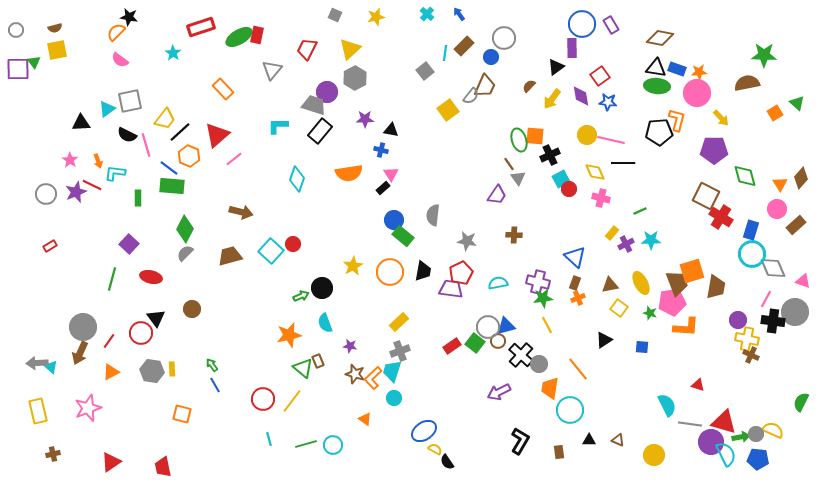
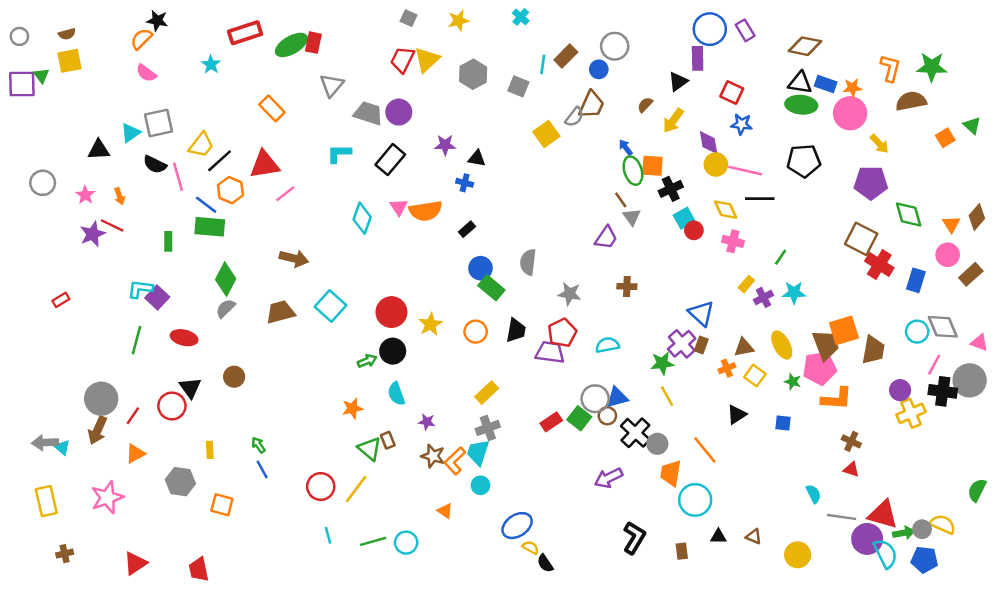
blue arrow: (459, 14) -> (626, 147), moved
red trapezoid: (307, 49) -> (402, 60), moved
gray square: (425, 71) -> (518, 86), turned -30
red square: (600, 76) -> (732, 93), turned -30
gray hexagon: (355, 78) -> (473, 74), moved
purple diamond: (581, 96) -> (709, 143), moved
gray trapezoid: (314, 105) -> (368, 113), moved
orange L-shape: (677, 120) -> (890, 68), moved
red triangle: (217, 135) -> (265, 164), turned 32
cyan L-shape: (115, 173) -> (140, 289), moved
pink triangle: (391, 174) -> (399, 207), moved
gray circle: (46, 194) -> (43, 183), moved
green line: (640, 211) -> (781, 257), turned -32
red circle: (293, 244) -> (391, 312), moved, size x1.6
cyan circle: (752, 254) -> (917, 332), moved, size x0.7
orange circle: (390, 272) -> (476, 332), size x0.7
purple cross: (538, 282) -> (682, 344), moved, turned 35
orange cross: (578, 298) -> (727, 368), moved
orange star: (289, 335) -> (352, 408), size x0.7
yellow cross: (747, 339) -> (911, 413), turned -35
brown cross: (751, 355) -> (851, 441), moved
gray hexagon: (152, 371) -> (180, 482), moved
cyan semicircle: (667, 405) -> (813, 494), size x0.7

